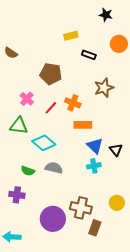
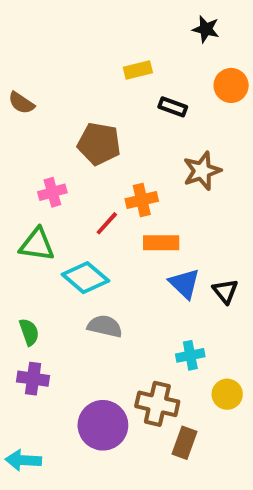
pink cross: (27, 99) -> (52, 192), turned 32
orange cross: (73, 103) -> (142, 200), turned -35
red line: (51, 108) -> (107, 223), moved
cyan cross: (94, 166) -> (190, 355), moved
green semicircle: (28, 171) -> (29, 332), moved, turned -128

